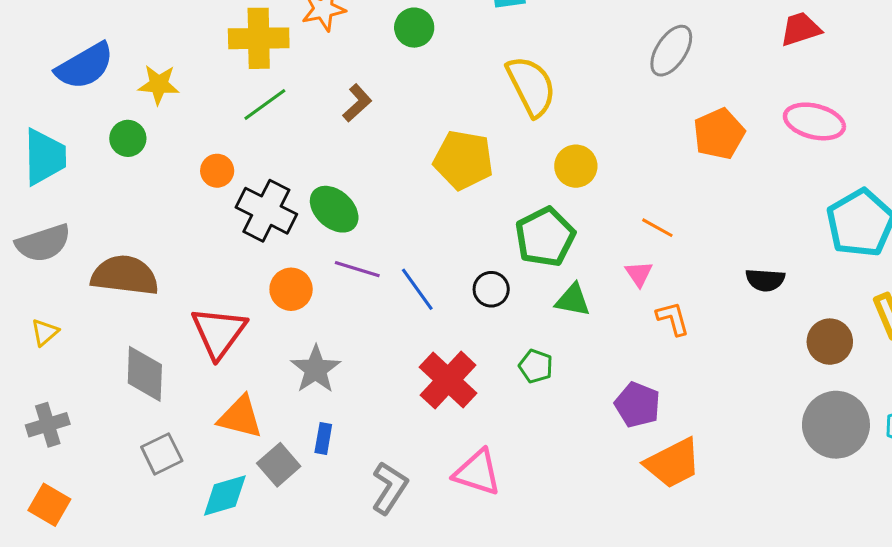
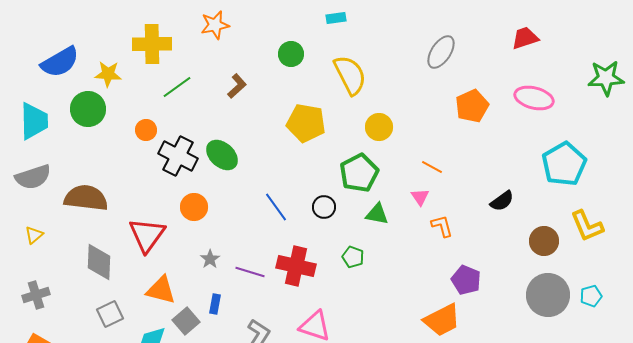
green circle: (414, 28) -> (291, 54), moved
yellow cross: (259, 38) -> (152, 44), moved
green circle: (128, 138) -> (88, 109), size x1.5
purple line: (357, 269) -> (250, 272), moved
black semicircle: (765, 280) -> (502, 201), turned -40
gray star: (316, 369) -> (210, 259), size x0.6
red cross: (448, 380) -> (296, 266), turned -30
purple pentagon: (637, 405) -> (466, 280), moved

